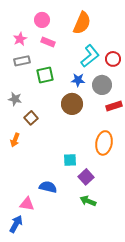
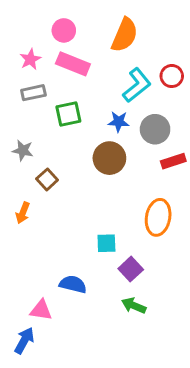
pink rectangle: (48, 42) -> (73, 64), size x1.5
red circle: (113, 59) -> (172, 76), moved

